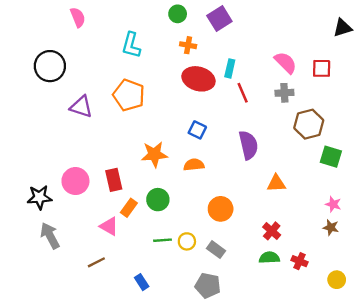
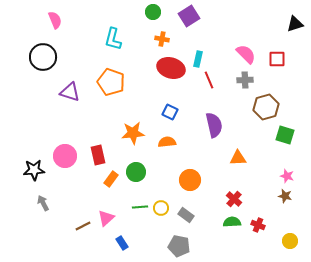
pink semicircle: (78, 17) -> (55, 20), moved
pink triangle: (109, 226) -> (106, 218), moved, turned 48
gray arrow: (50, 236) -> (43, 203), size x0.7

